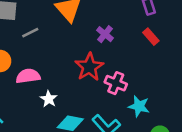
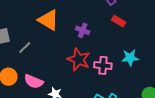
pink semicircle: (28, 76) -> (34, 81), turned -132
cyan star: (139, 106) -> (130, 58), moved

